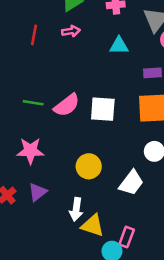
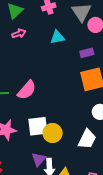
white square: (103, 109) -> (38, 126), moved
purple triangle: (38, 192) -> (39, 159), moved

